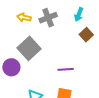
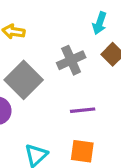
gray cross: (48, 18) -> (71, 60), moved

